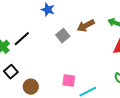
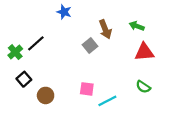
brown arrow: (86, 26) -> (105, 29), turned -84
gray square: (63, 36) -> (90, 46), moved

